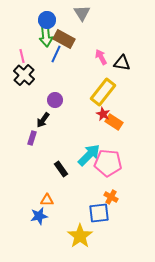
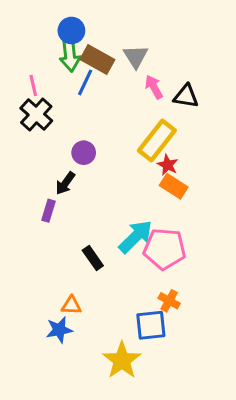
gray triangle: (82, 13) -> (136, 56), moved
red star: (103, 114) -> (168, 165), moved

